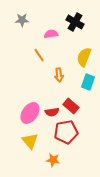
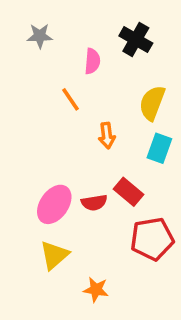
pink semicircle: (51, 34) -> (92, 61), turned 104
red pentagon: (66, 132) -> (152, 239), moved
yellow triangle: (30, 141) -> (54, 255), turned 30

